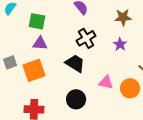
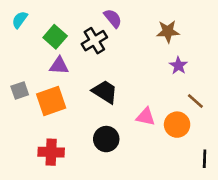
green square: (37, 21) -> (55, 37), turned 30
black cross: (86, 38) -> (94, 41), moved
purple star: (120, 44) -> (178, 66), moved

